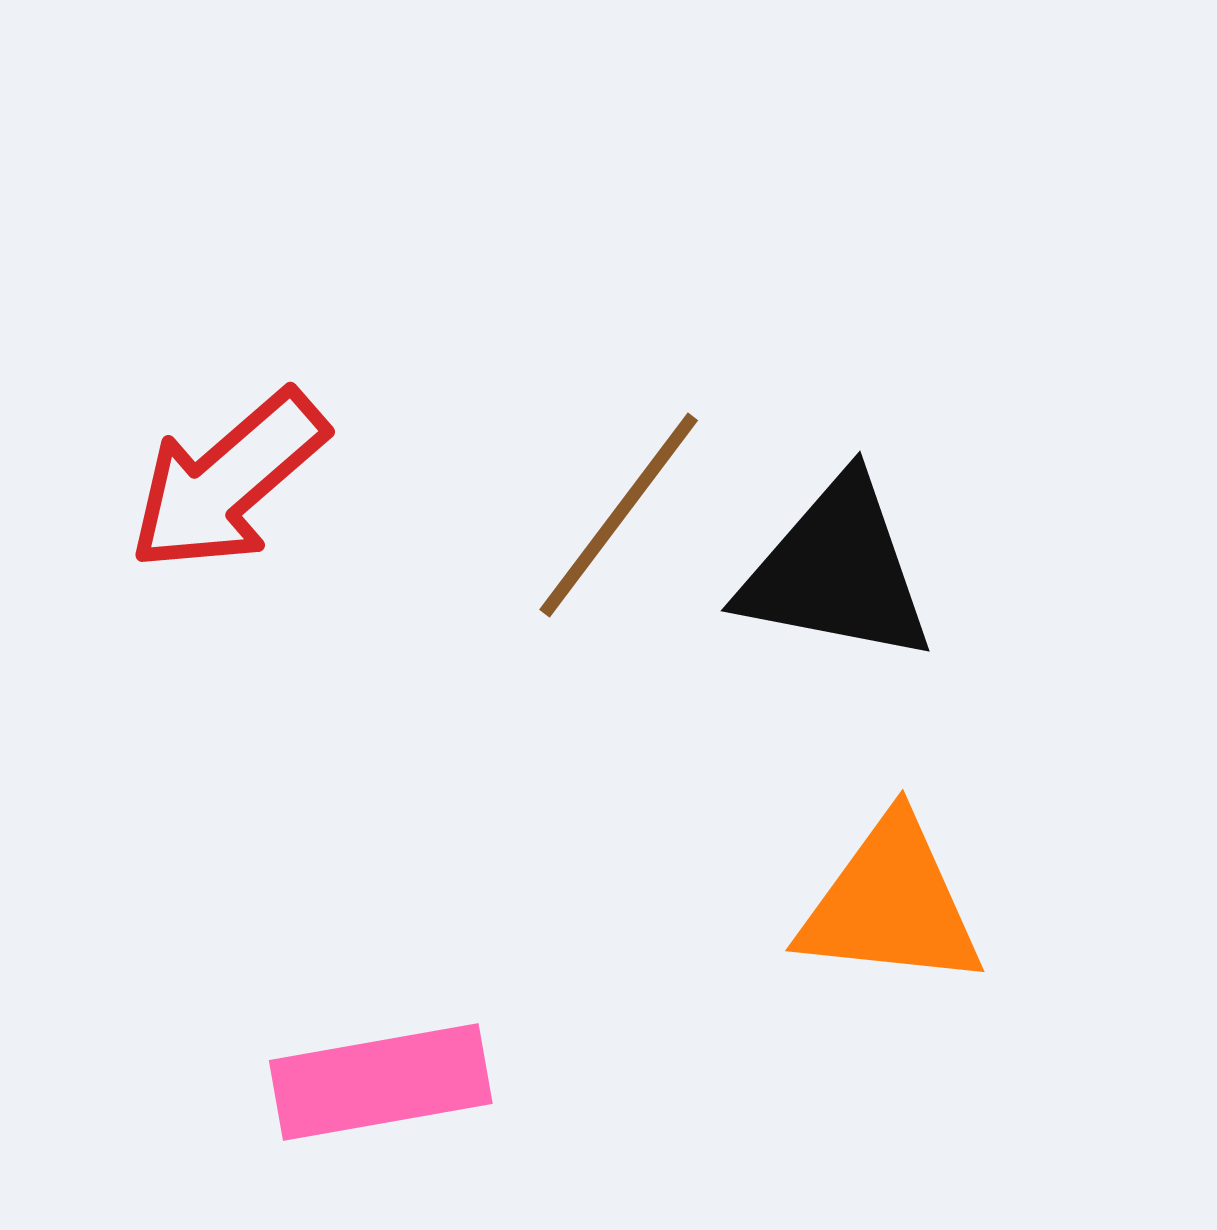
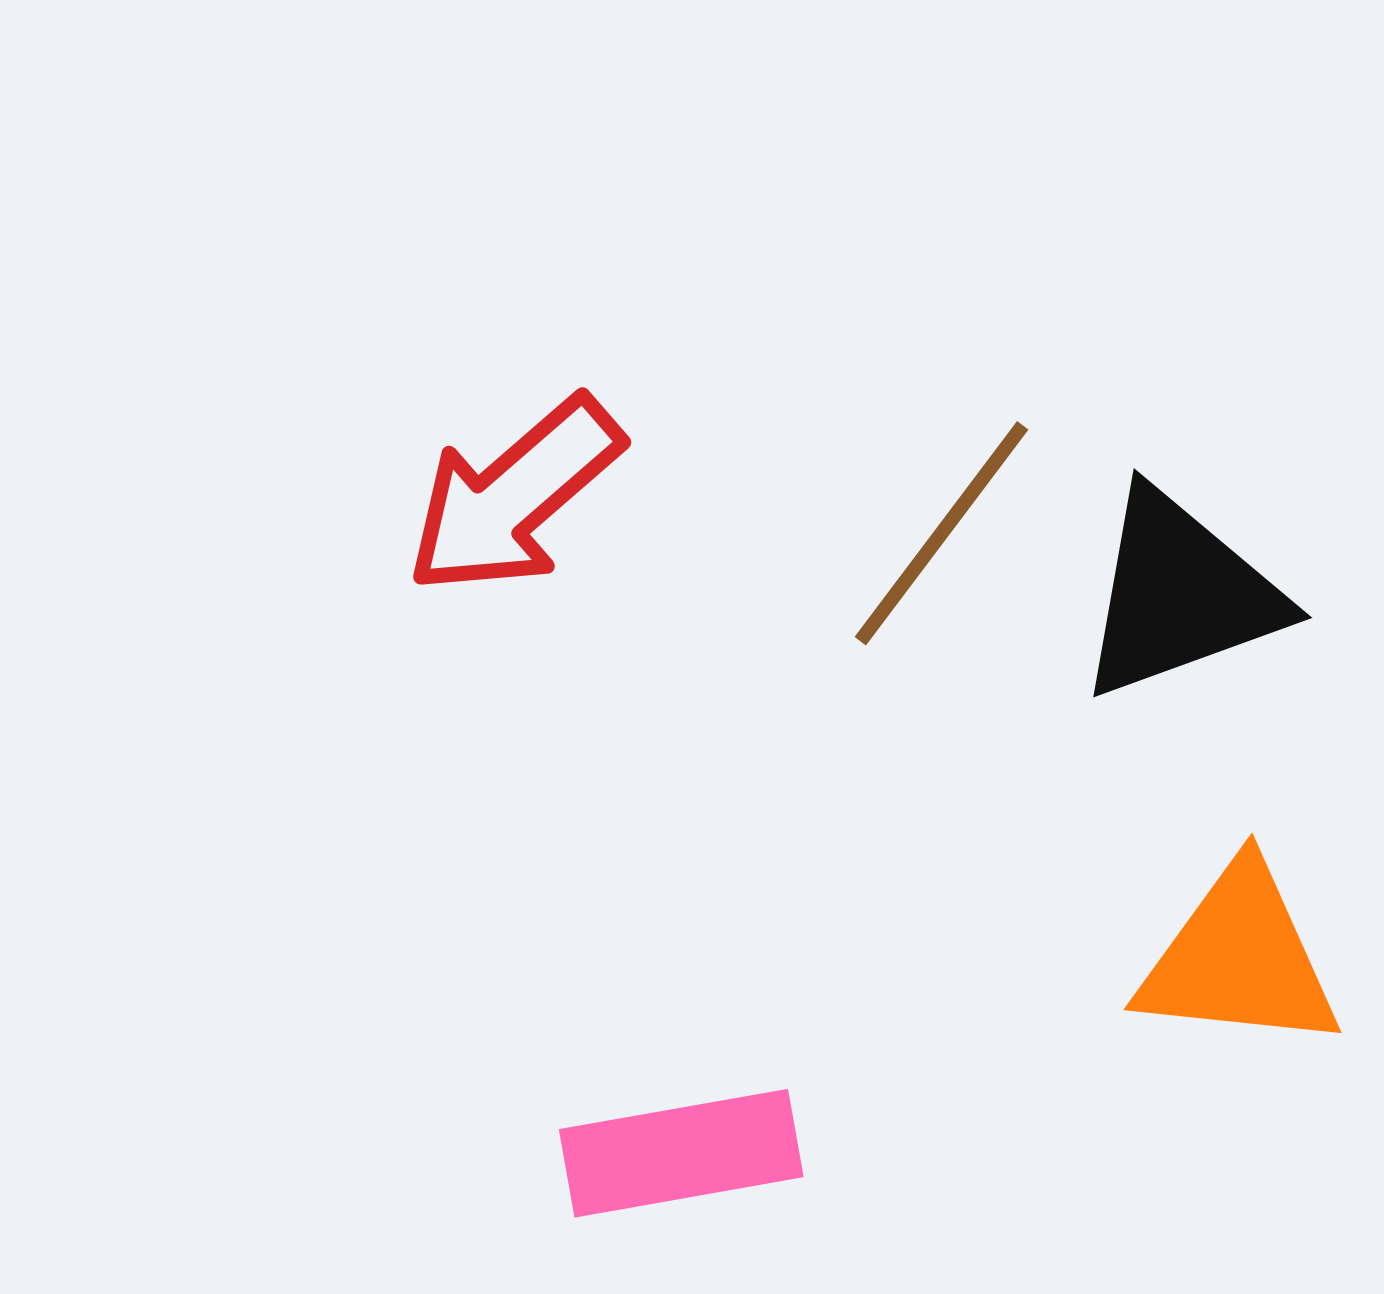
black triangle: (837, 571) -> (1180, 594), turned -31

